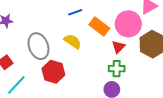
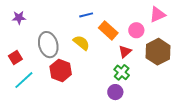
pink circle: (128, 24) -> (136, 30), size x0.6
green cross: (117, 69) -> (122, 72), turned 35

